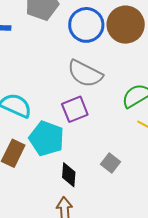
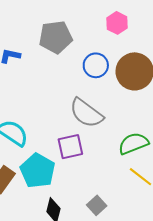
blue circle: (86, 25) -> (96, 65), size x0.7

